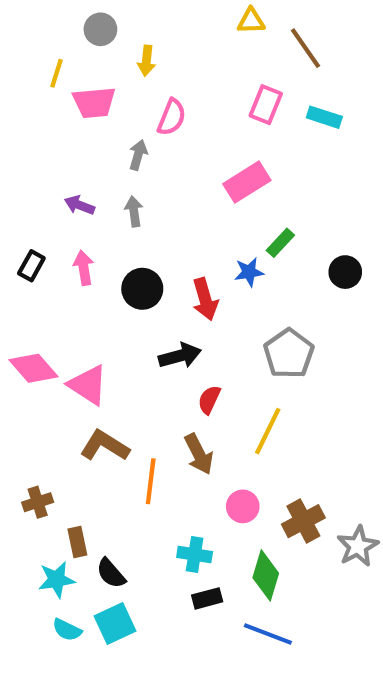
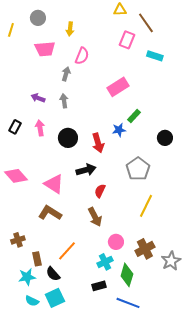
gray circle: (100, 29) -> (38, 18), moved
yellow line: (56, 73) -> (11, 30), moved
pink rectangle: (266, 105) -> (127, 40), moved
black circle: (345, 272) -> (165, 138), moved
pink triangle: (88, 385) -> (54, 184), moved
yellow line: (268, 431) -> (146, 206), moved
orange line: (151, 481) -> (67, 251), moved, turned 35
cyan cross: (195, 555) -> (105, 262), moved, turned -35

